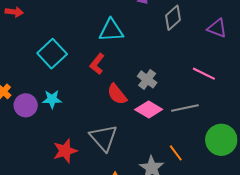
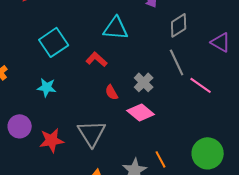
red L-shape: (97, 64) -> (97, 59), turned 85
red semicircle: (117, 94) -> (112, 92), size x0.7
purple circle: (26, 105) -> (20, 126), moved
gray line: (185, 108) -> (177, 62), moved, turned 68

